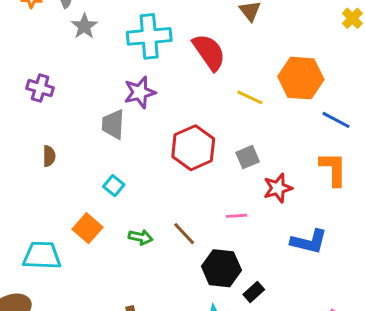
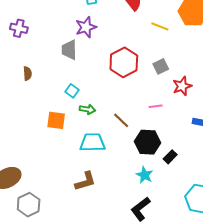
orange square: (88, 228) -> (56, 120), turned -30
green arrow: (141, 237) -> (87, 109), moved
cyan trapezoid: (42, 256) -> (92, 142), moved

